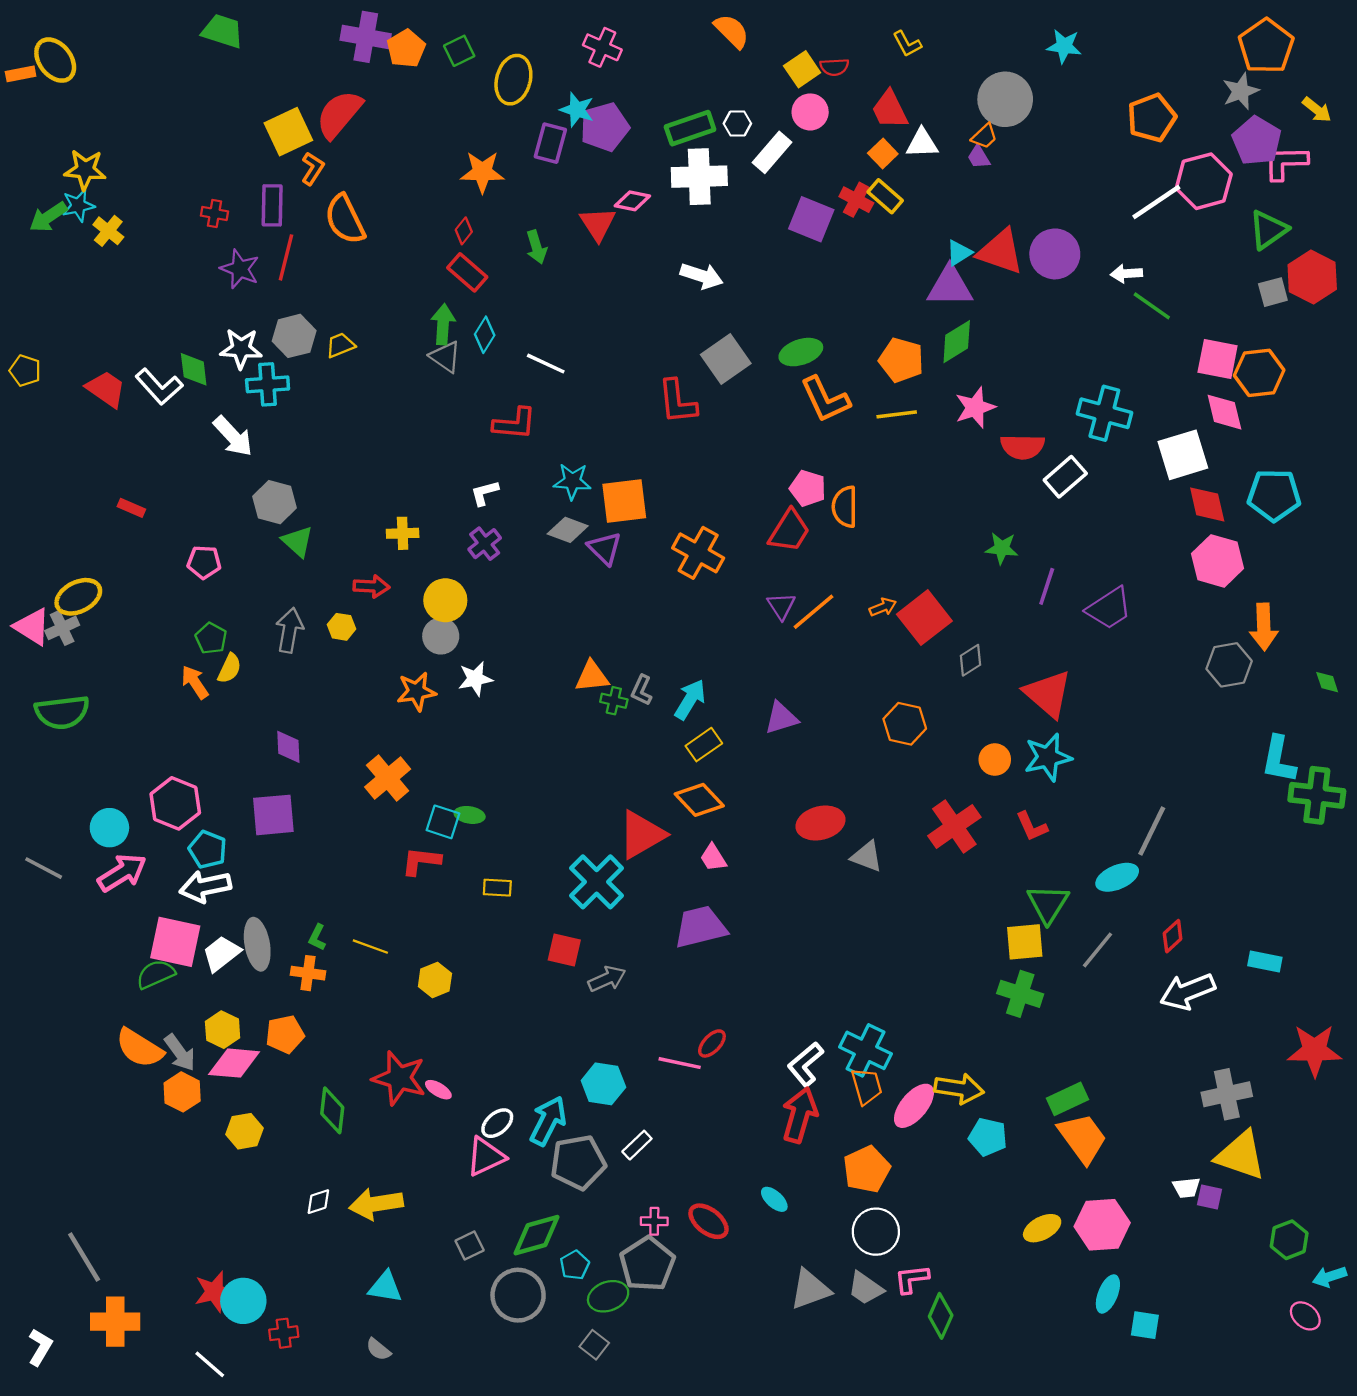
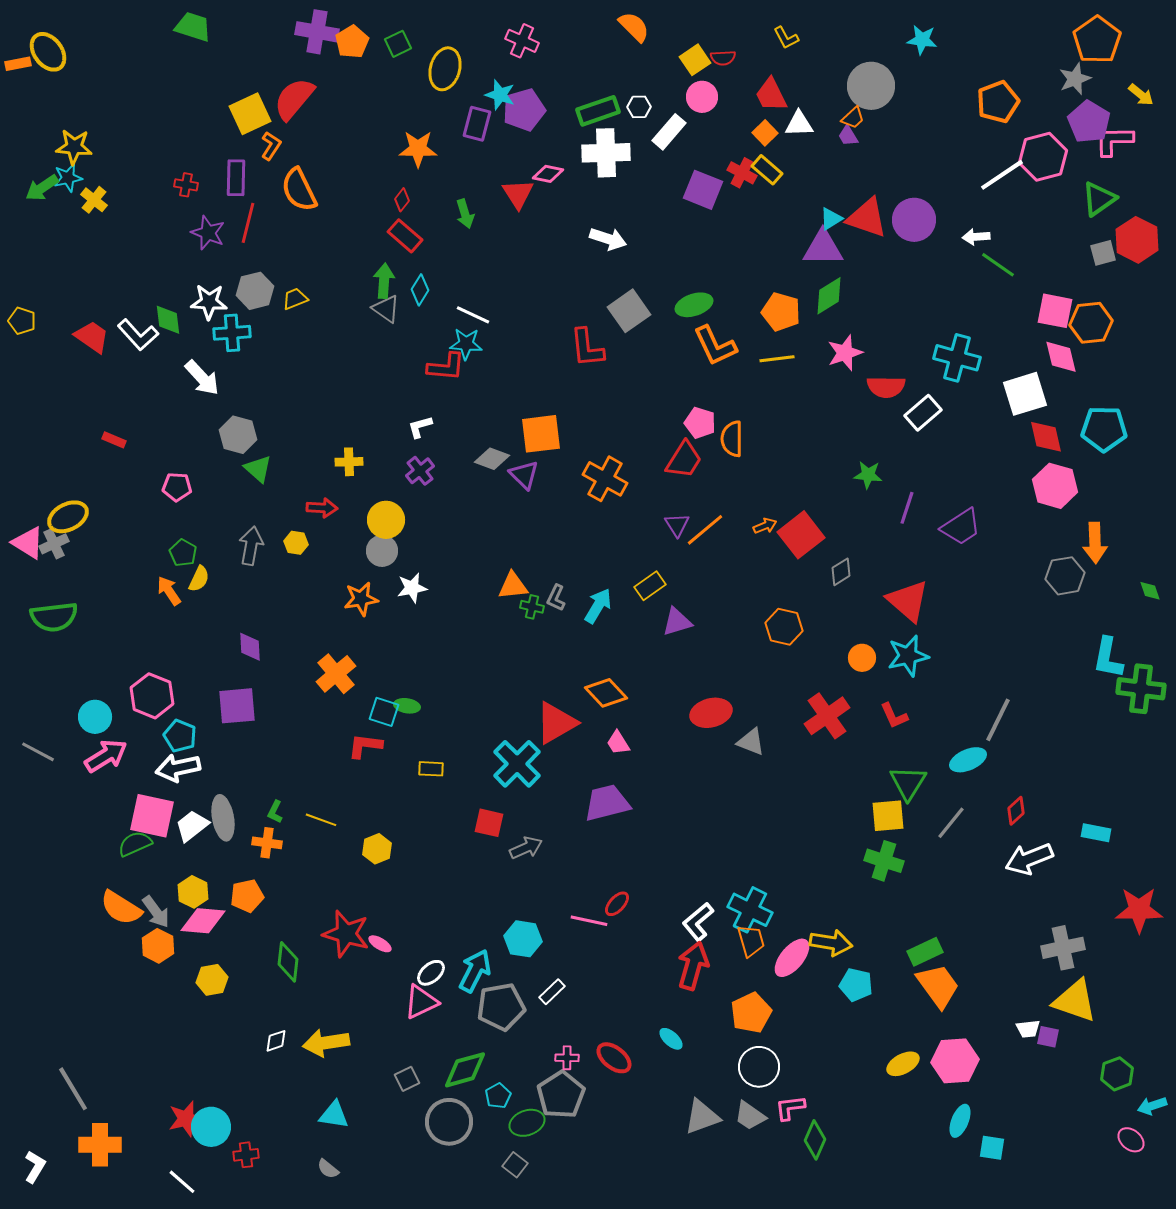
cyan star: (572, 481) -> (466, 344), moved
yellow rectangle: (704, 745) -> (650, 586), moved

